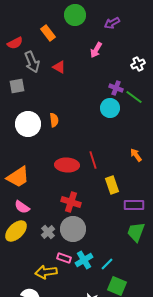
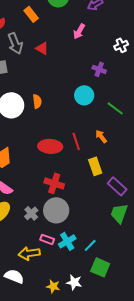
green line: (134, 97) -> (115, 108), moved
cyan circle: (110, 108) -> (84, 95), moved
orange arrow: (136, 155) -> (101, 136), moved
purple rectangle: (134, 205) -> (117, 186), turned 42

